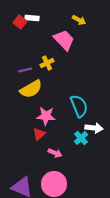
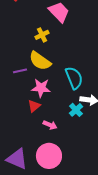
purple line: (25, 70) -> (20, 71), moved
yellow semicircle: (31, 89) -> (40, 61), moved, turned 65

